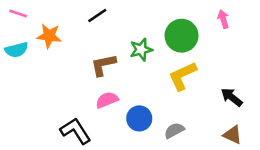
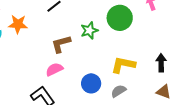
yellow L-shape: (182, 76) -> (123, 65), moved, turned 40
black arrow: (232, 97) -> (161, 63), turned 54
pink semicircle: (107, 100) -> (54, 69), moved

